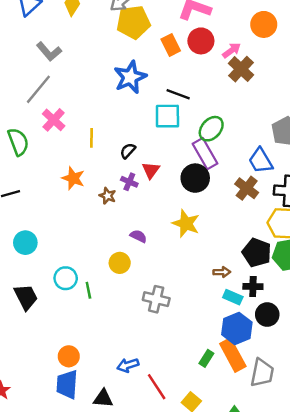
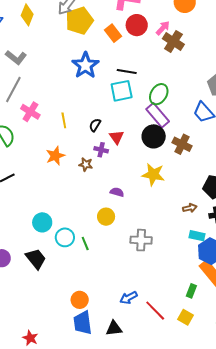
orange star: (73, 178) -> (55, 156), turned -30
brown cross: (247, 188) -> (182, 144), moved
cyan circle: (25, 243) -> (42, 222), moved
cyan rectangle: (233, 297) -> (197, 236), moved
green rectangle: (206, 358) -> (191, 291), moved

